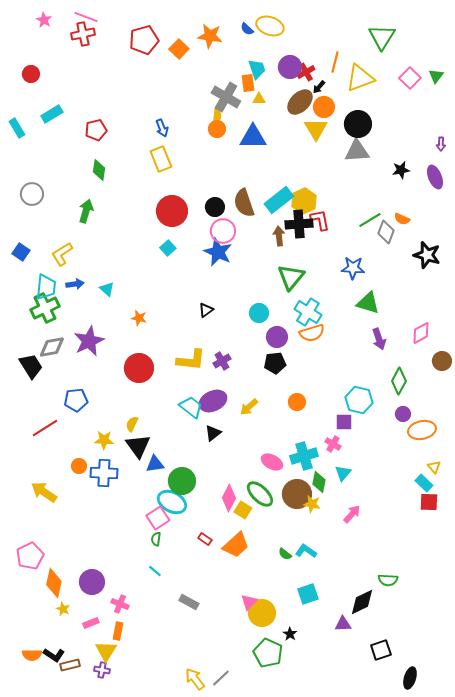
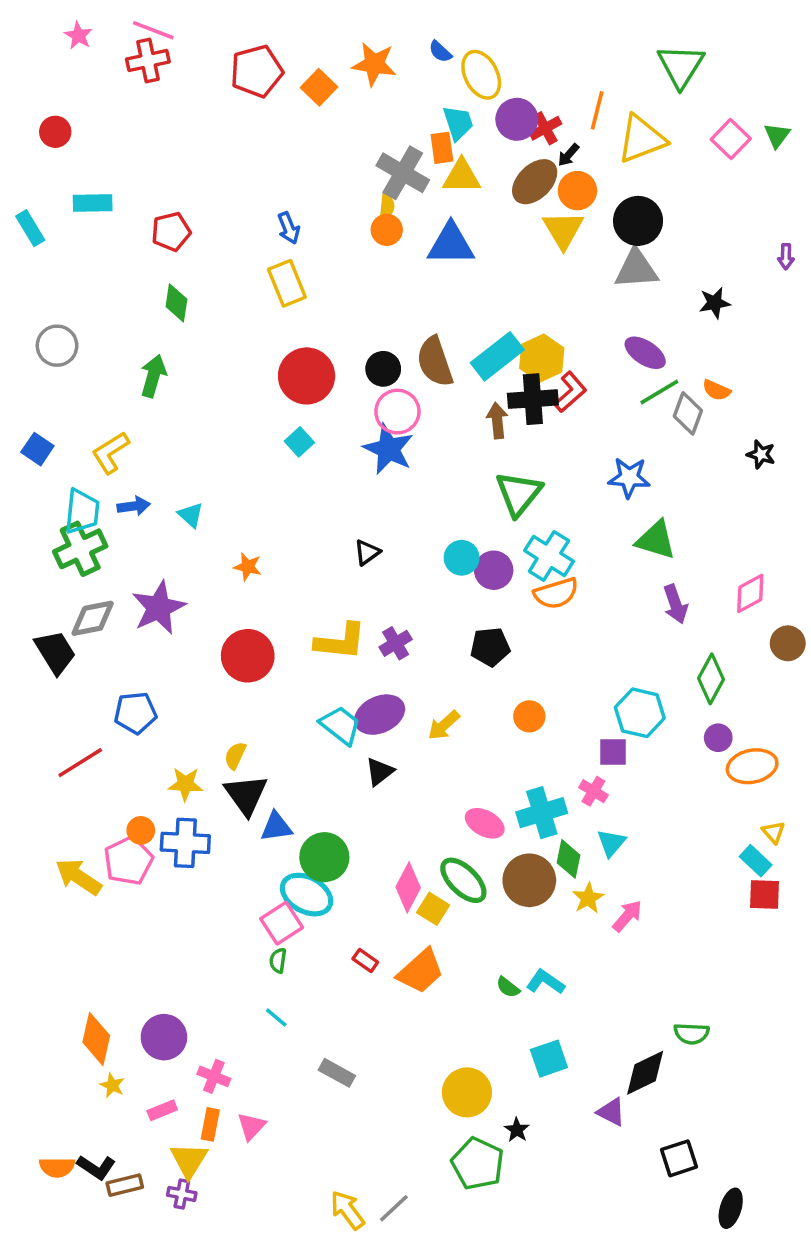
yellow ellipse: (270, 26) -> (481, 75), moved, turned 44
yellow triangle: (259, 99) -> (462, 176), size x1.6
cyan rectangle: (52, 114) -> (93, 203), turned 30
purple ellipse: (435, 177) -> (645, 353), moved, turned -35
red L-shape: (320, 220) -> (570, 392), turned 60
black star: (427, 255) -> (761, 454), size x0.6
purple circle: (277, 337) -> (494, 570), moved
yellow star: (312, 504) -> (588, 898), moved, turned 30
pink pentagon: (30, 556) -> (128, 861), moved
pink triangle: (249, 602) -> (251, 1126), moved
purple triangle: (343, 624) -> (611, 1112), turned 30

